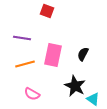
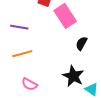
pink rectangle: (53, 55) -> (65, 16), moved, turned -45

